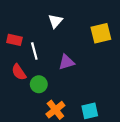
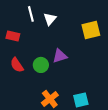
white line: (34, 51) -> (31, 14), moved
green circle: (39, 84) -> (41, 65), moved

